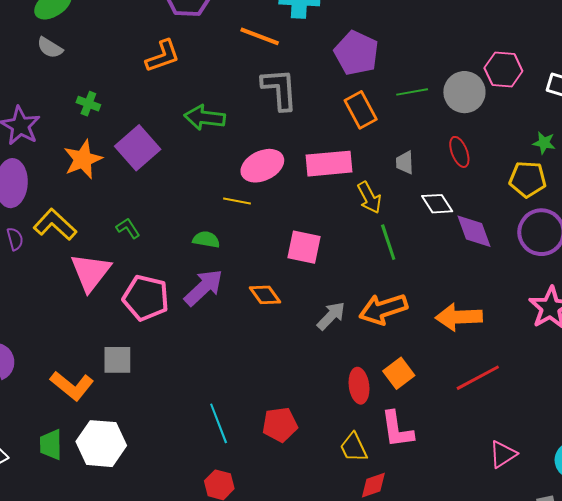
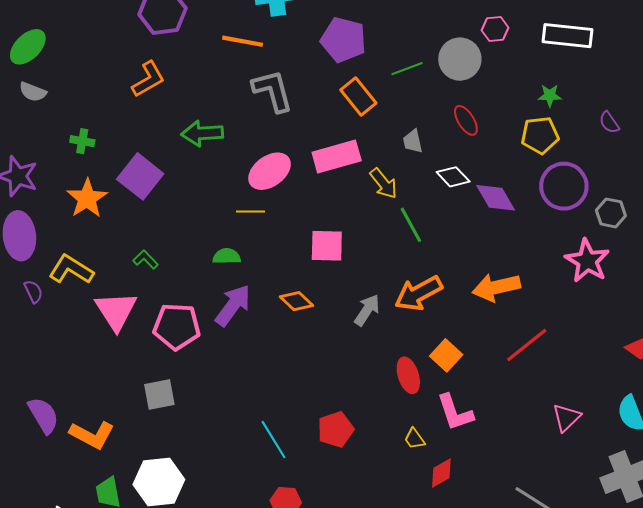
pink hexagon: (503, 70) -> (495, 29), size x0.7
orange L-shape: (72, 386) -> (92, 435), moved
yellow trapezoid: (354, 447) -> (414, 439), size x0.7

